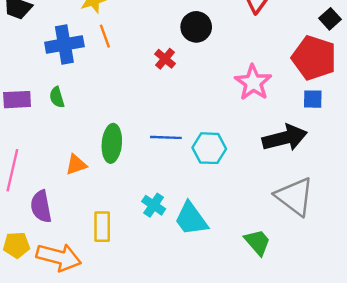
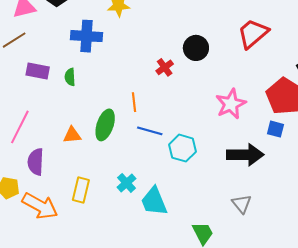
orange line: (105, 36) -> (134, 102), moved
gray triangle: (295, 196) -> (242, 204), size x0.6

